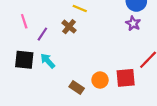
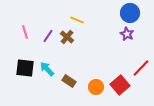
purple line: (42, 34) -> (48, 36), moved
red square: (126, 78) -> (120, 85), turned -36
brown rectangle: (77, 87) -> (69, 81), moved

